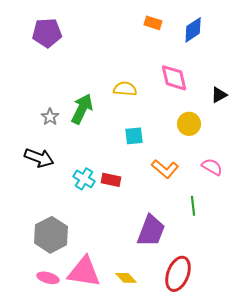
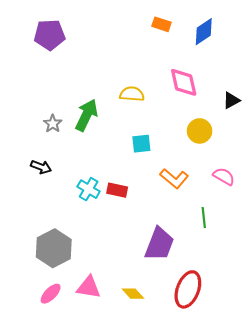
black arrow: (39, 158) -> (41, 167), size x0.7
pink triangle: (84, 272) -> (89, 287), size x0.7
pink ellipse: (48, 278) -> (51, 294), turned -60

